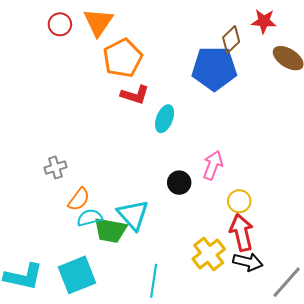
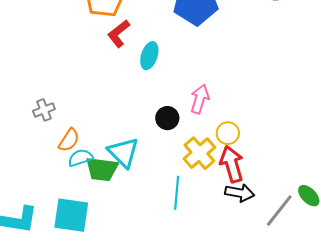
red L-shape: (135, 95) -> (119, 34), turned 128
yellow cross: (209, 254) -> (199, 153), moved
cyan square: (77, 275) -> (71, 215), turned 33
cyan line: (154, 281) -> (177, 193), moved

